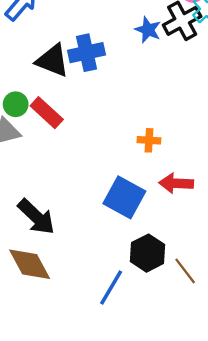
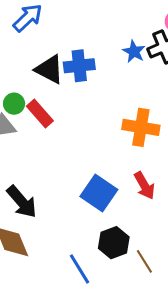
orange cross: (149, 140) -> (141, 127), moved, size x1.8
red arrow: (176, 183) -> (144, 186), turned -128
blue line: (111, 287) -> (80, 269), turned -68

